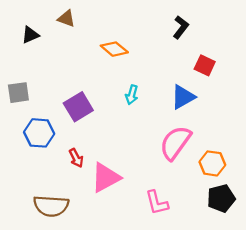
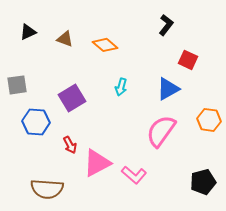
brown triangle: (66, 19) -> (65, 39), moved
orange hexagon: (212, 163) -> (209, 120), moved
pink L-shape: (157, 203) -> (134, 175), moved, turned -35

